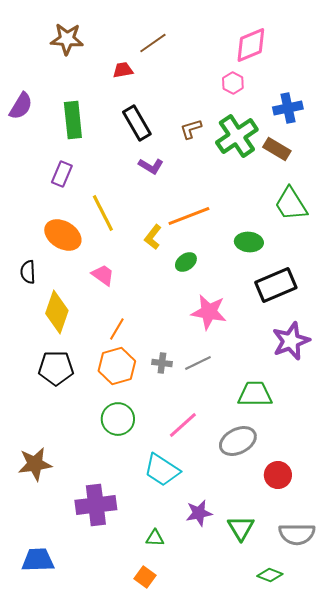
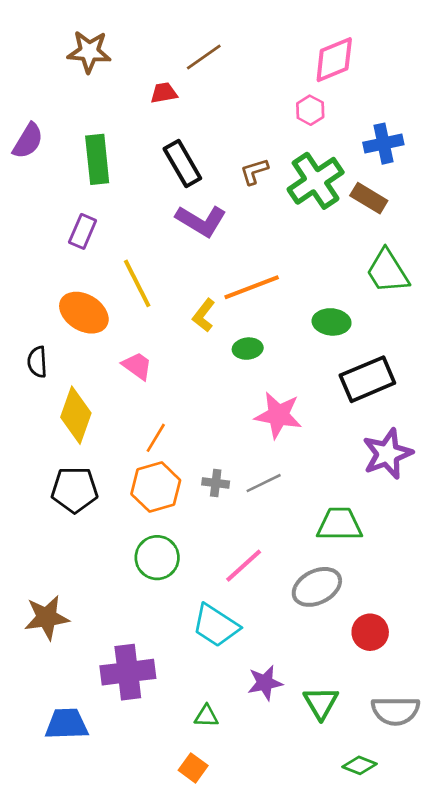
purple L-shape: (151, 166) -> (201, 221), size x1.5
green ellipse: (186, 262) -> (248, 349), turned 30
blue trapezoid: (38, 560) -> (67, 724), moved

